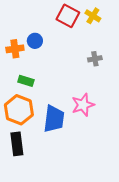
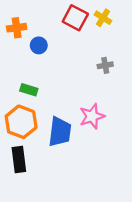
orange cross: (15, 49) -> (17, 28), moved

